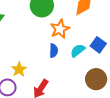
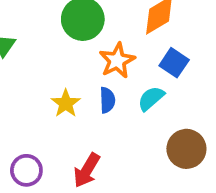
blue square: (98, 45) -> (174, 63), moved
yellow star: (19, 69) -> (66, 103), moved

